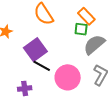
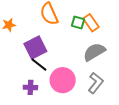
green square: (81, 29) -> (78, 23), moved
purple cross: (25, 88) -> (30, 87), moved

